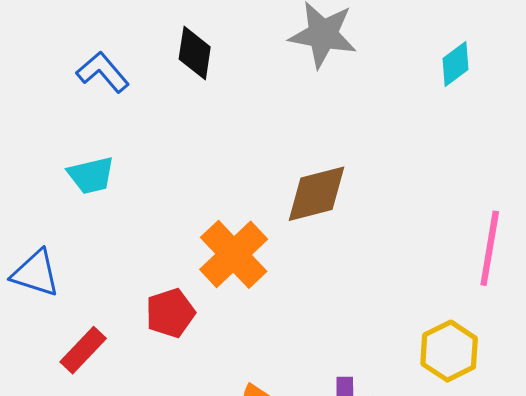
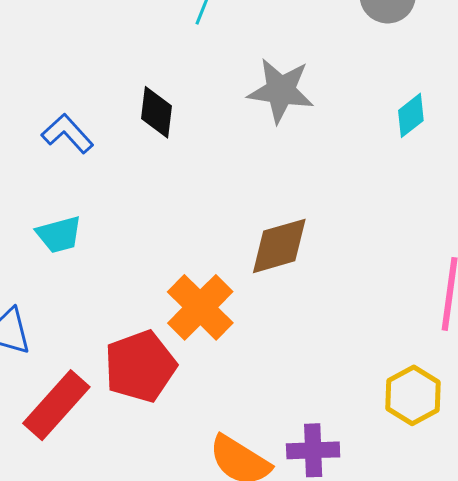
red pentagon: (170, 313) -> (140, 366), size x1.5
red rectangle: (83, 350) -> (56, 405), size x1.5

